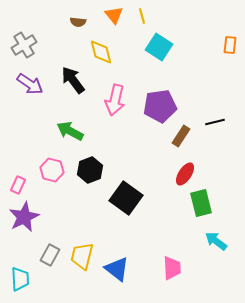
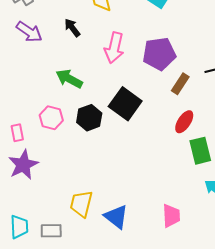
black arrow: (73, 80) -> (72, 28), size x0.7
pink rectangle: (18, 185) -> (17, 133), turned -36
black square: (126, 198) -> (125, 104), moved
gray rectangle: (50, 255) -> (51, 231), moved, turned 60

